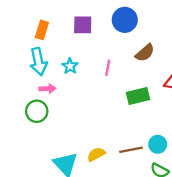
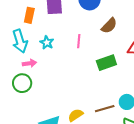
orange rectangle: (42, 30) -> (29, 15), moved

